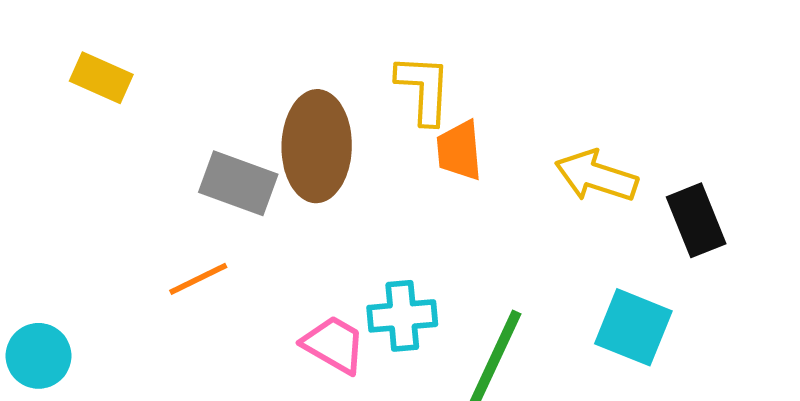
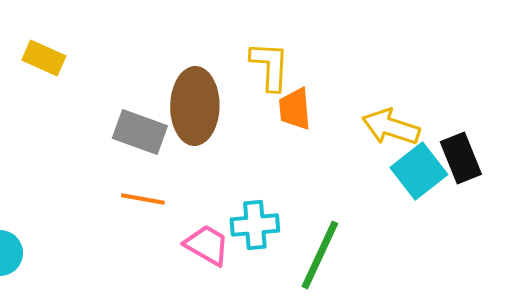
orange line: (198, 279) -> (143, 199), moved, turned 36
cyan square: (633, 327) -> (419, 171), moved, turned 30

